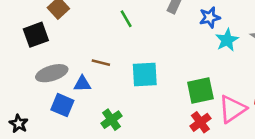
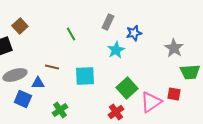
cyan star: (227, 40) -> (116, 50), moved
green square: (200, 90) -> (127, 88), turned -30
red cross: (200, 122) -> (116, 112), moved

